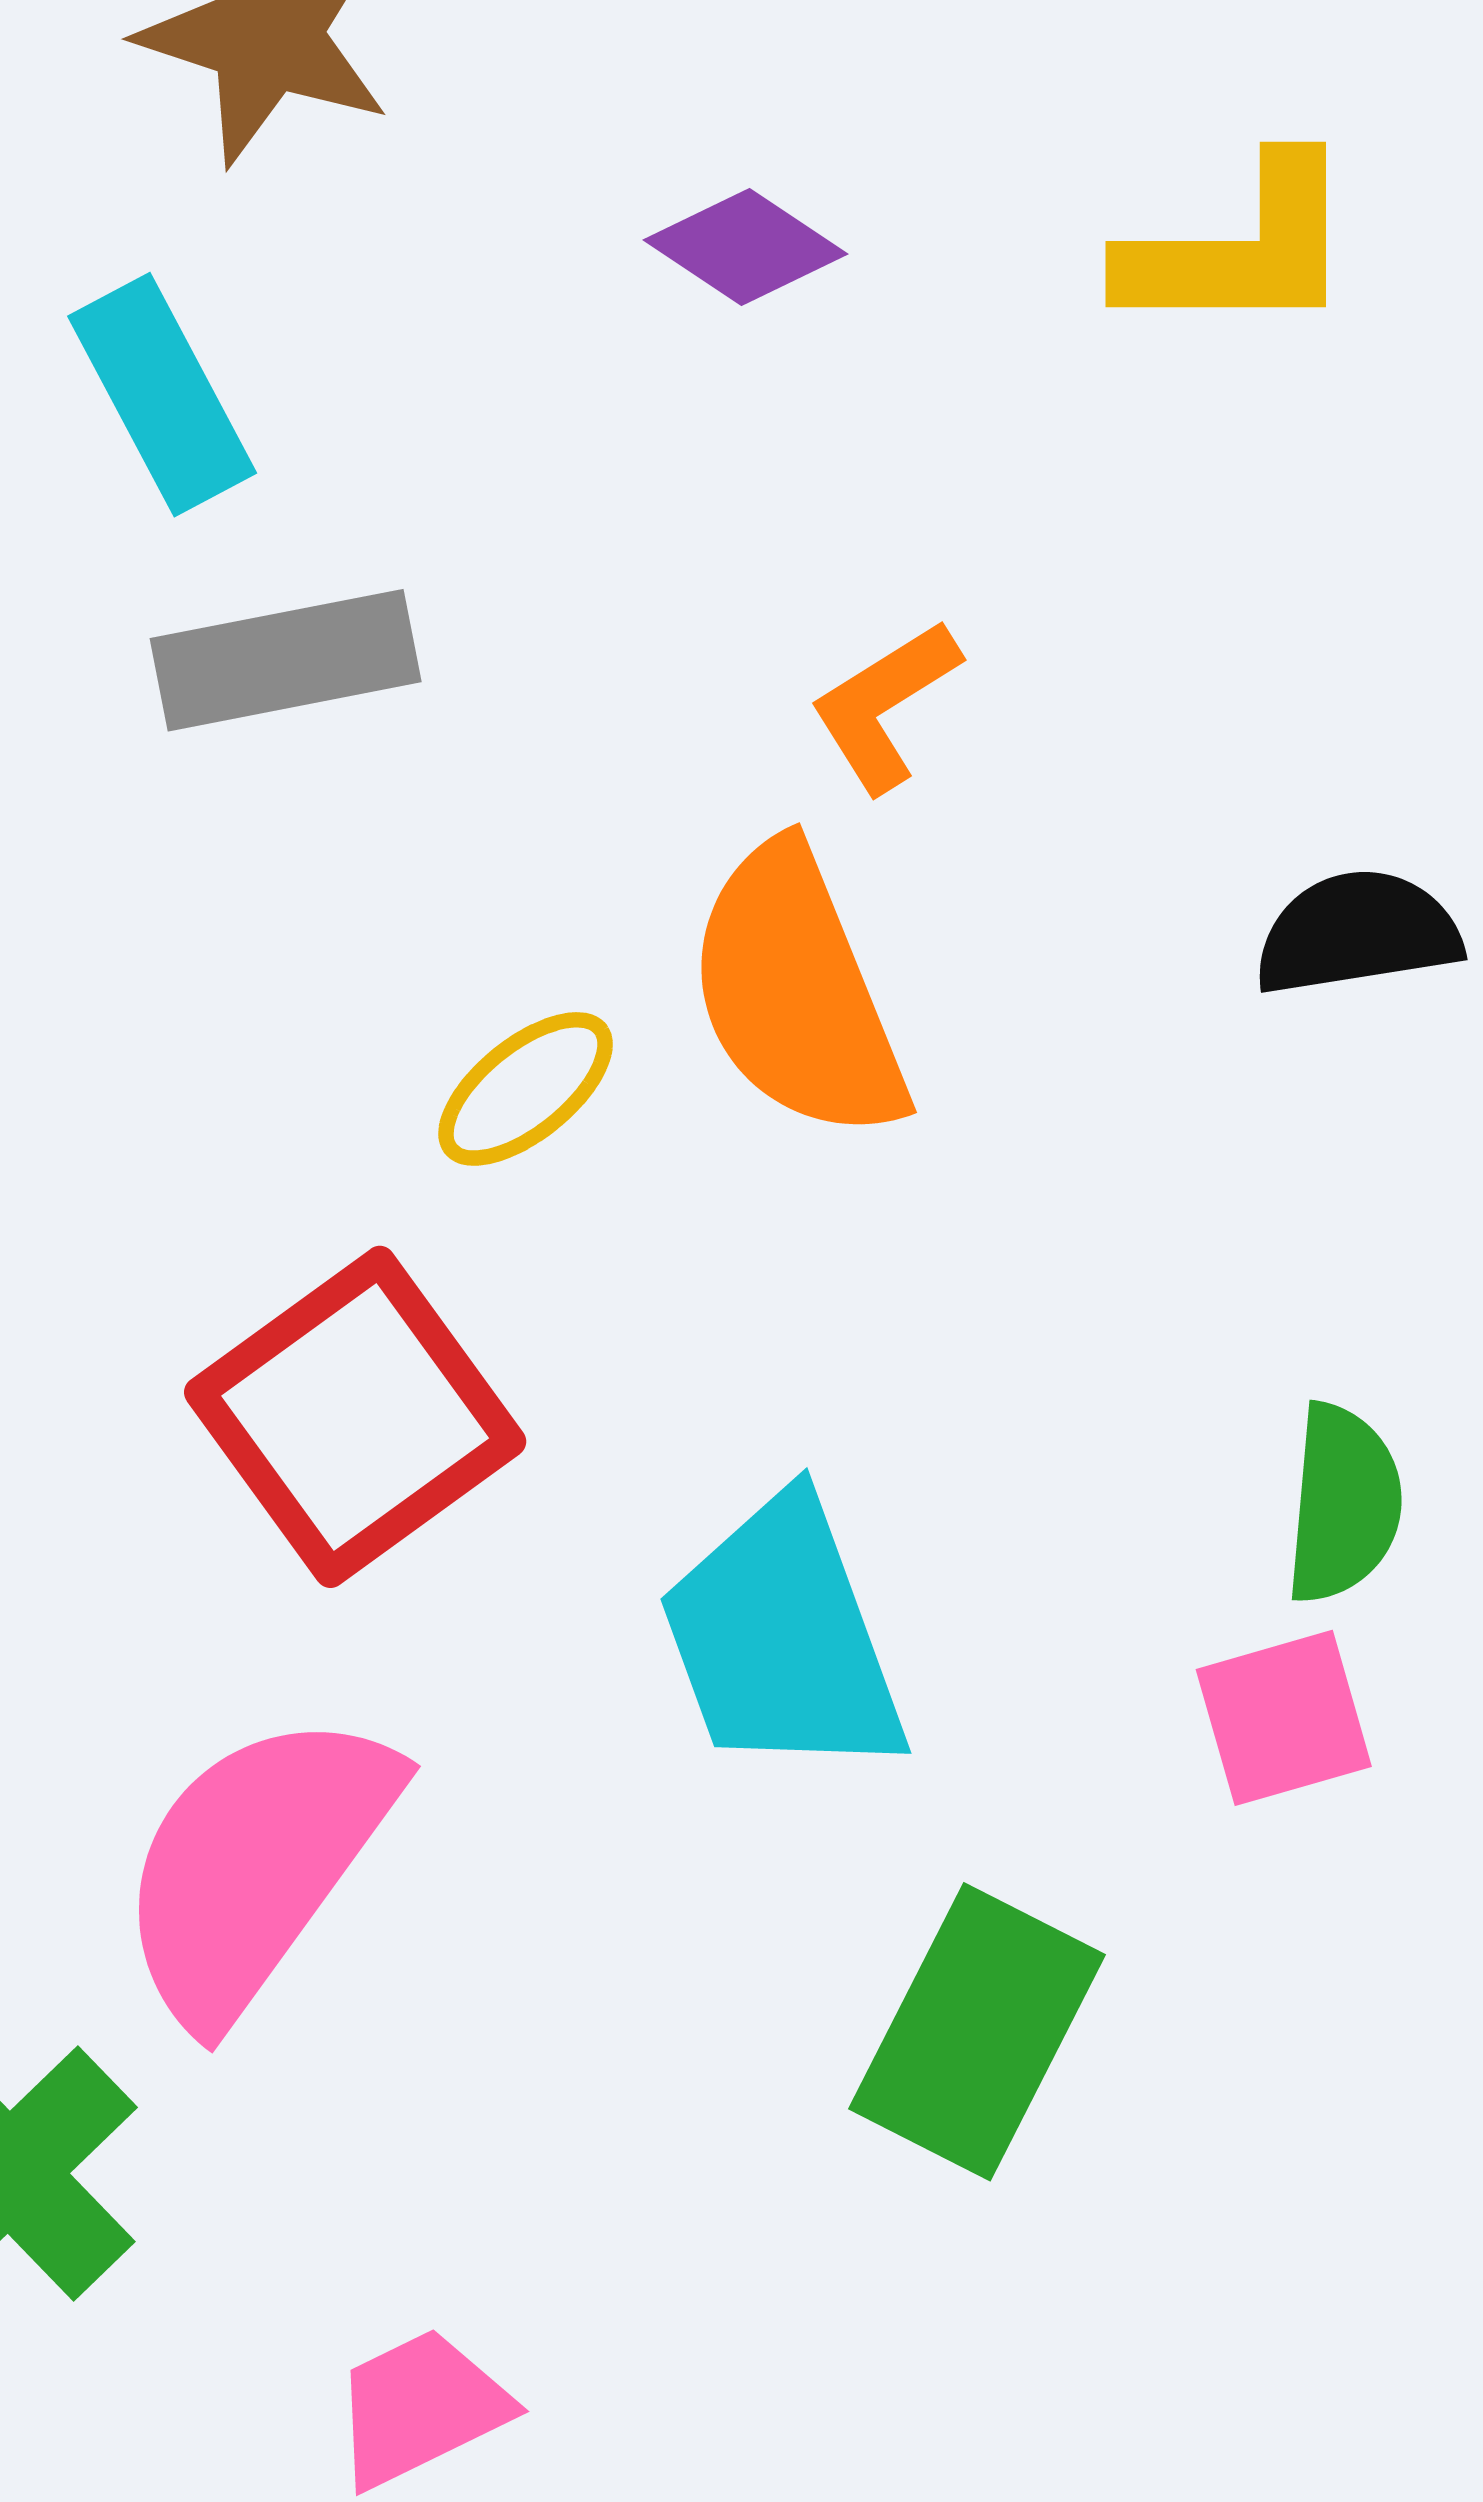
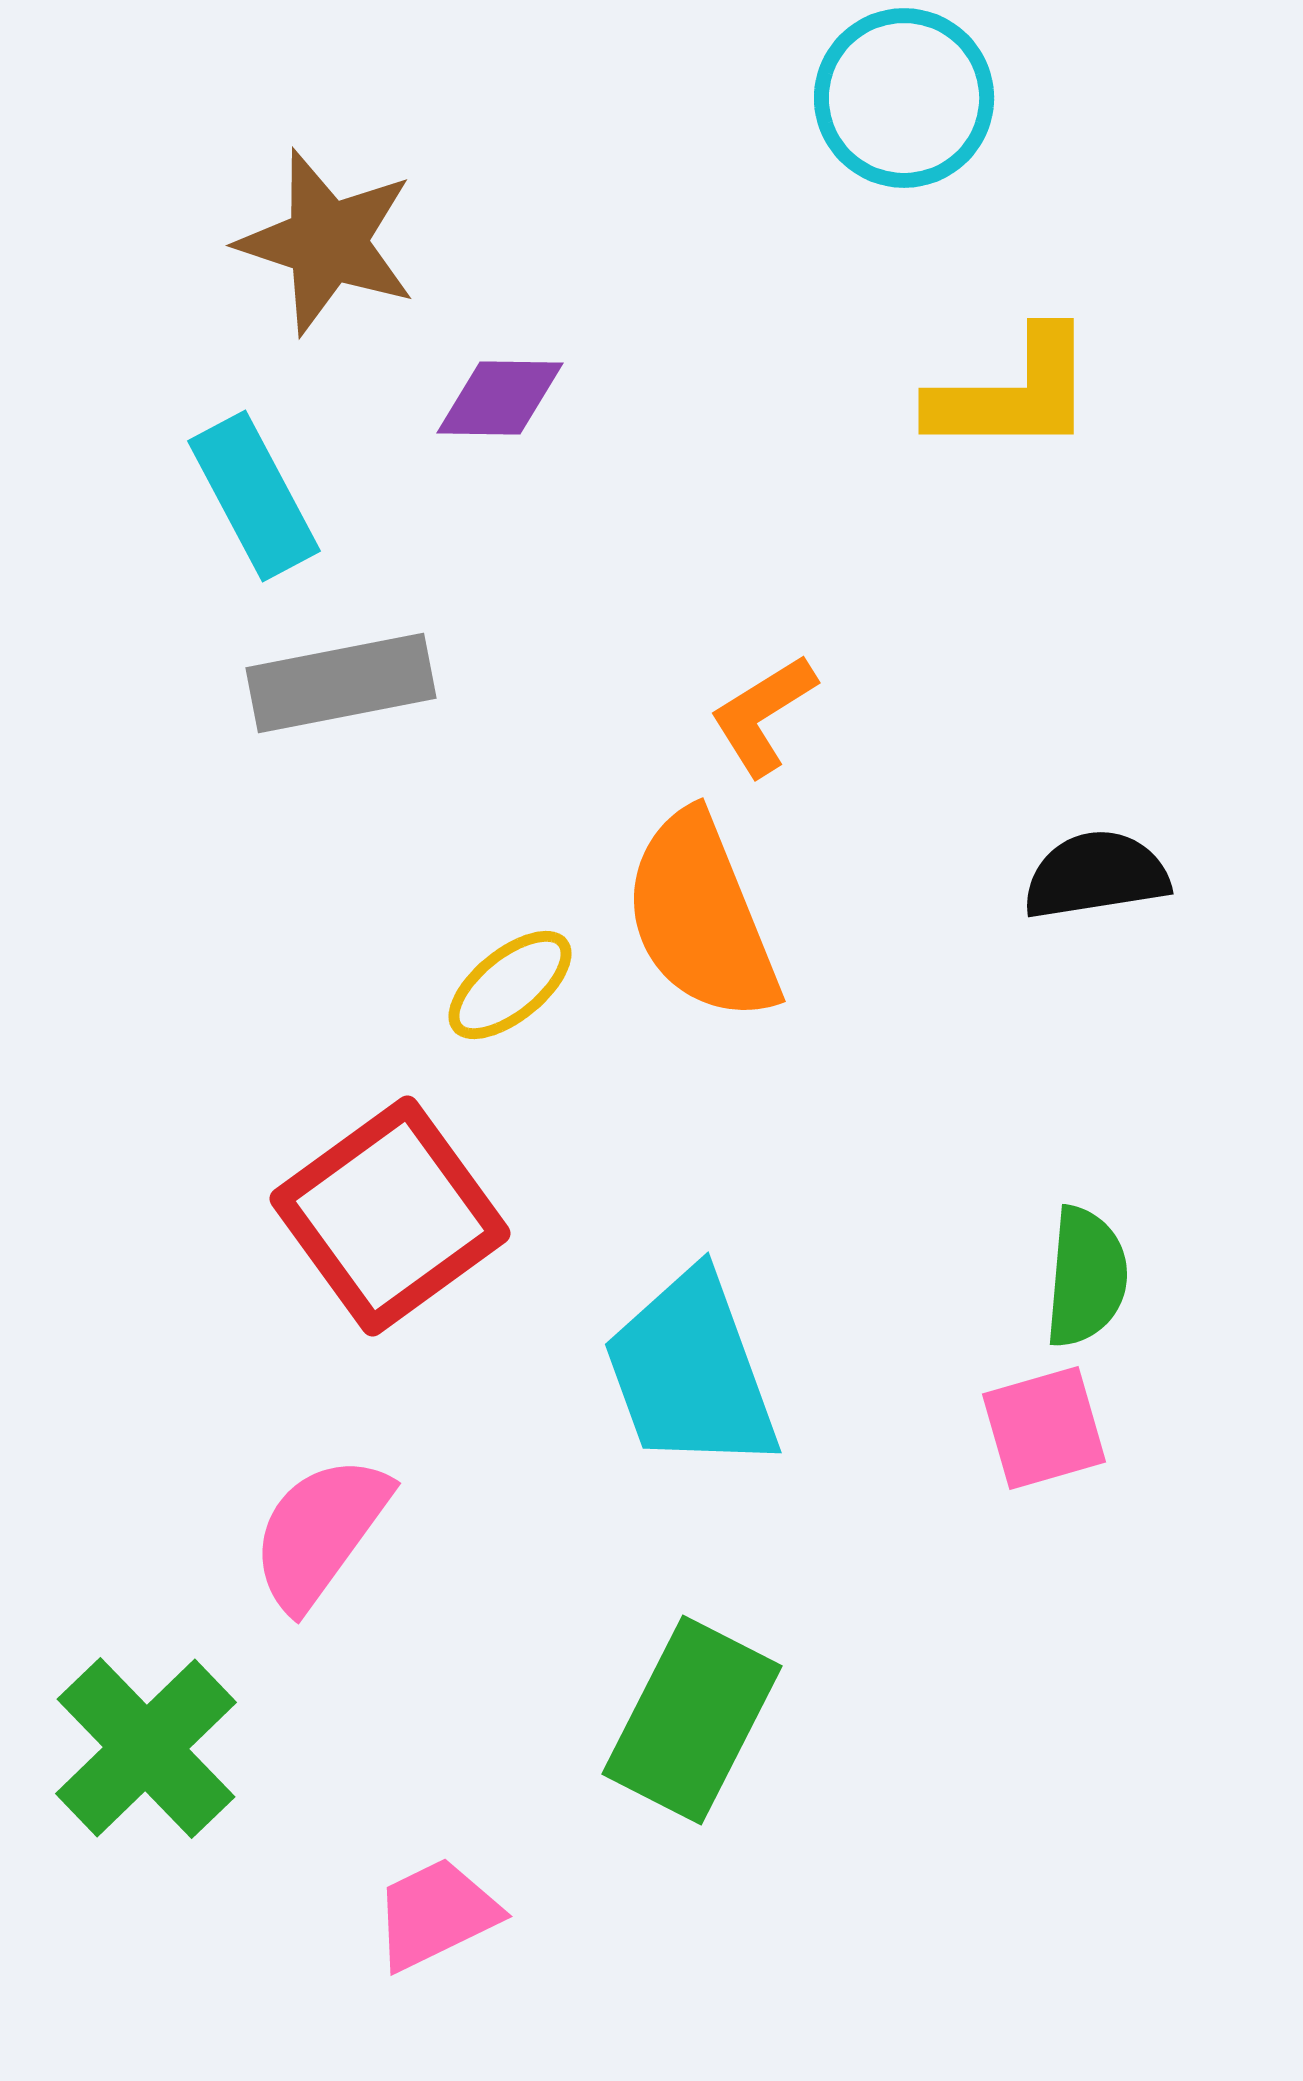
purple diamond: (746, 247) -> (500, 398), moved, turned -33
pink semicircle: (256, 1866) -> (320, 1532), size x0.7
green rectangle: (977, 2032) -> (692, 1720), moved

